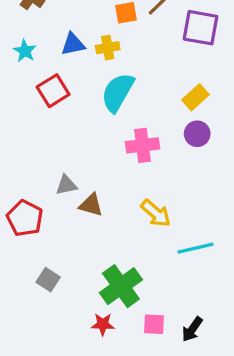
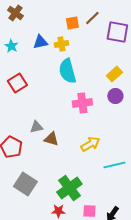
red square: (53, 91) -> (17, 83), moved
cyan semicircle: (118, 92) -> (67, 71), turned -45
yellow arrow: (156, 213) -> (90, 144), turned -72
gray square: (48, 280) -> (25, 184), size x1.6

